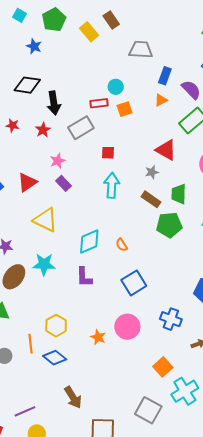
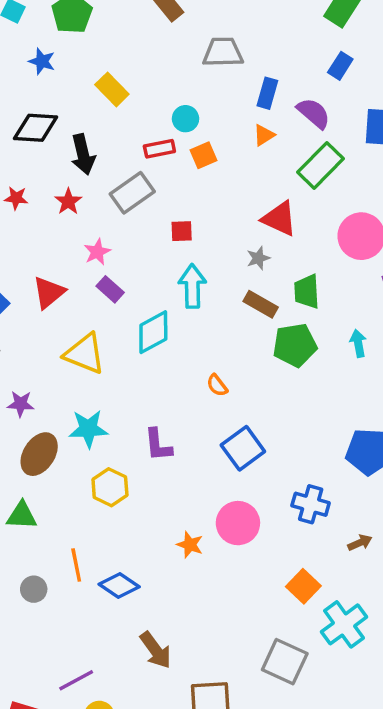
yellow rectangle: (89, 32) -> (112, 89), moved
cyan diamond: (89, 242) -> (153, 332), moved
yellow hexagon: (56, 326) -> (110, 487), moved

